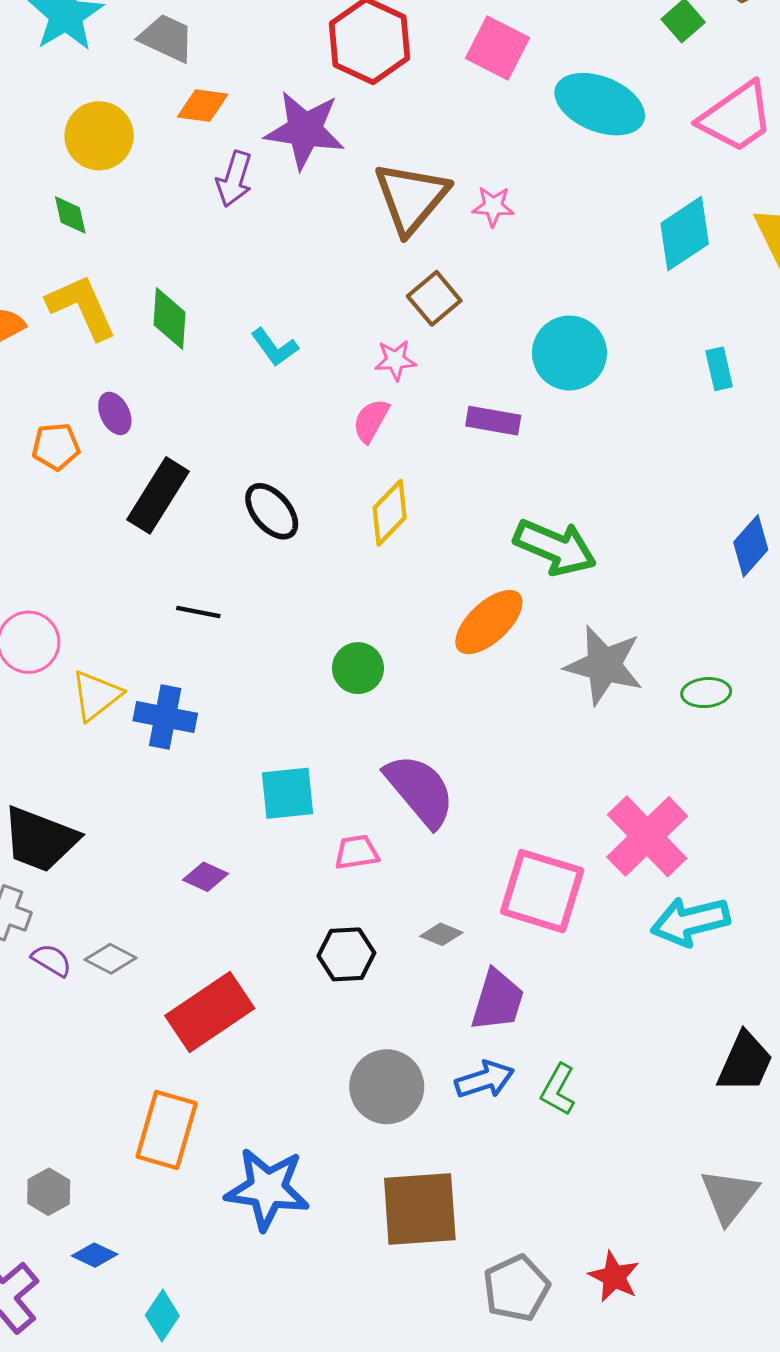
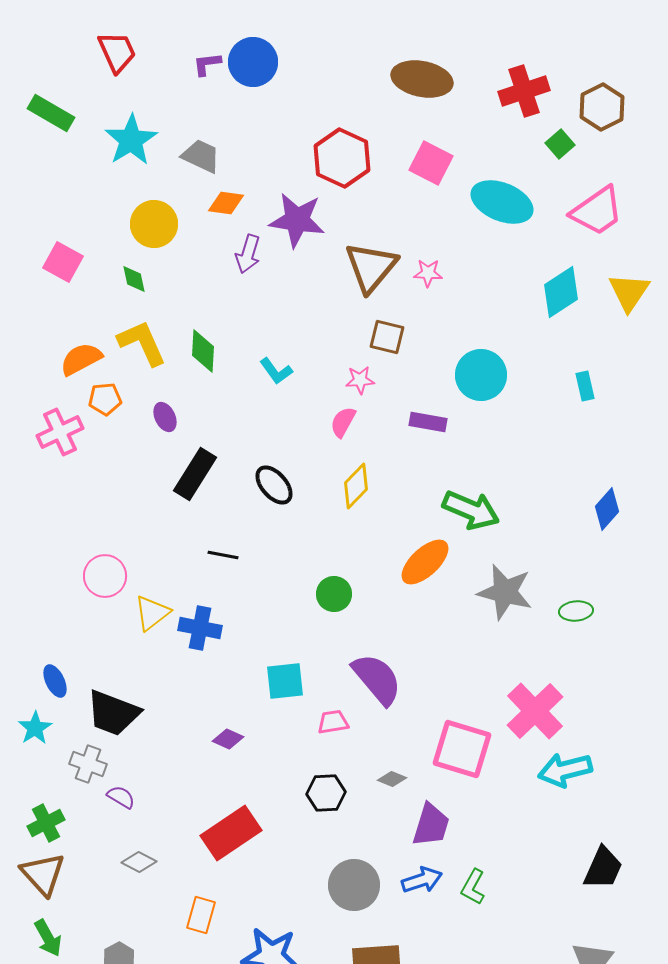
brown square: (434, 298) -> (387, 337), turned -36
orange pentagon: (56, 447) -> (105, 399), moved
gray diamond: (111, 959) -> (139, 862), moved
orange rectangle: (167, 1130) -> (201, 915), size x0.7

